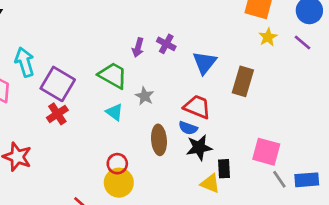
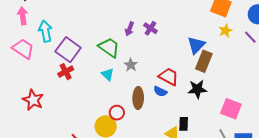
blue triangle: (205, 63) -> (196, 45), moved
black star: (199, 148) -> (197, 89), moved
pink square: (266, 152) -> (231, 109), moved
red circle: (117, 164) -> (117, 113), moved

